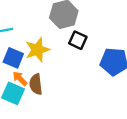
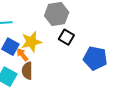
orange arrow: (20, 79) -> (22, 55), moved

